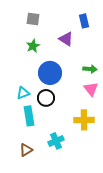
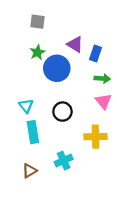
blue rectangle: (84, 21) -> (95, 53), moved, turned 32
blue circle: (50, 73) -> (57, 68), moved
cyan triangle: (23, 93) -> (26, 106), turned -48
black circle: (46, 98) -> (62, 112), moved

